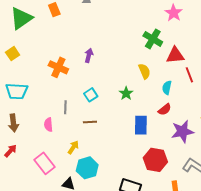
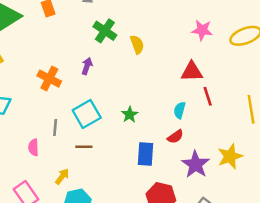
pink star: (174, 13) -> (202, 30), moved, turned -30
green cross: (153, 39) -> (105, 31), moved
yellow semicircle: (144, 71) -> (137, 44), moved
cyan square: (91, 95) -> (87, 114), size x1.6
purple star: (182, 131) -> (196, 164), turned -30

